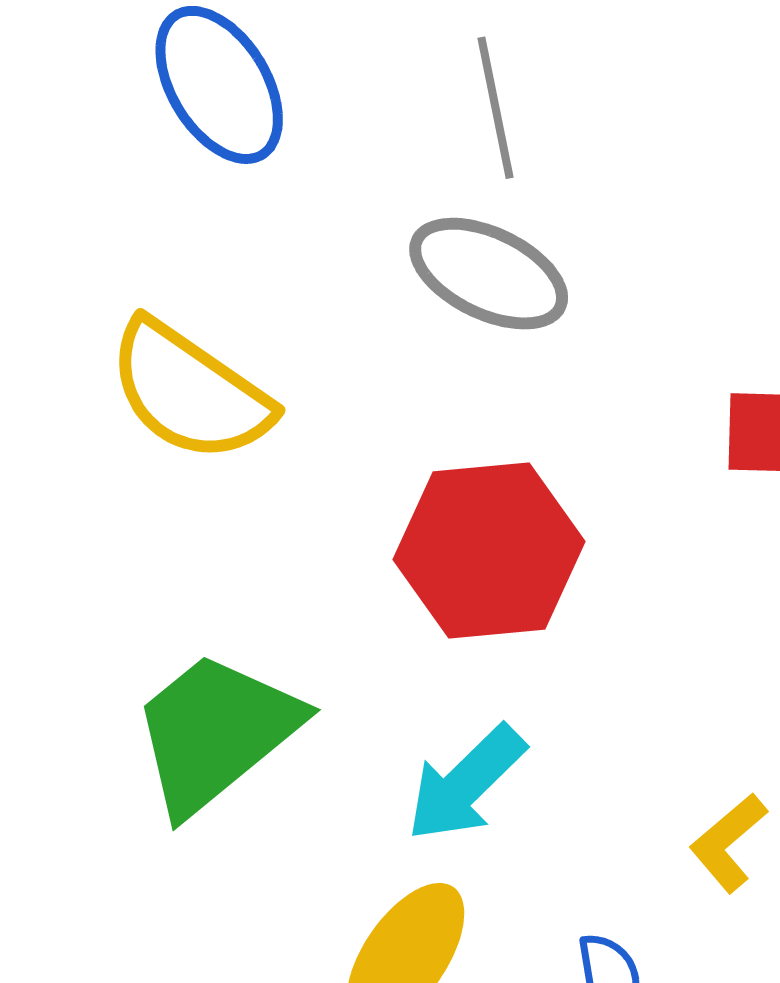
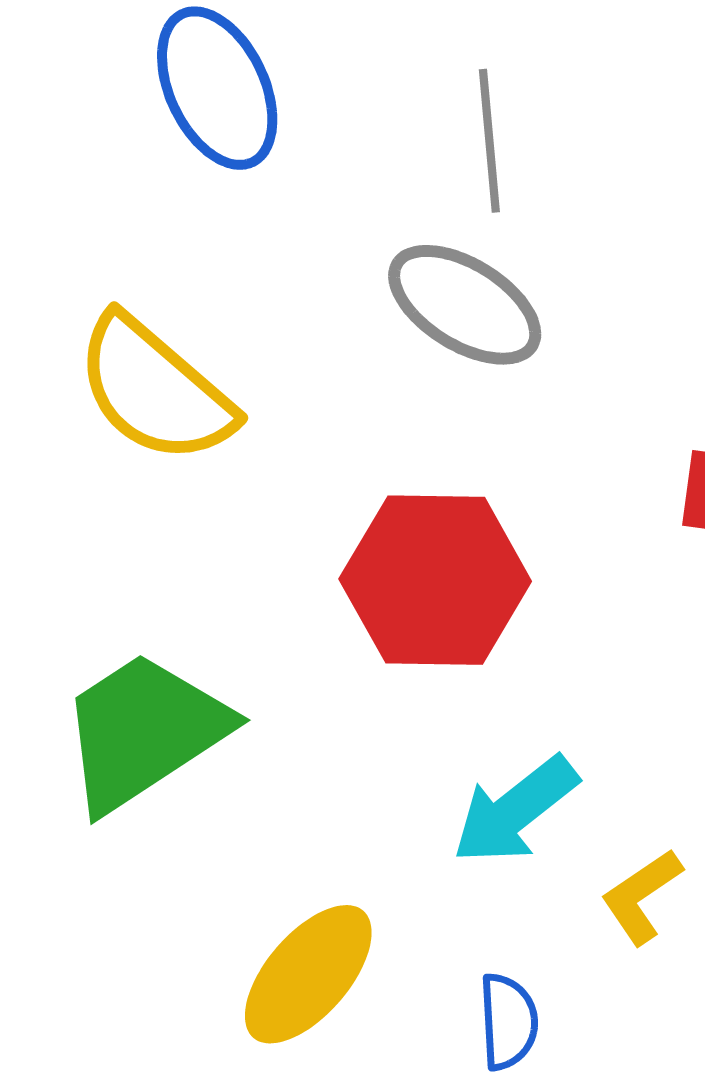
cyan arrow: (466, 783) -> (515, 810), moved

